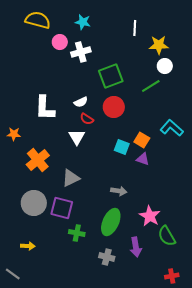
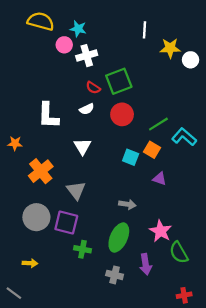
cyan star: (83, 22) -> (78, 29), moved
white circle: (165, 66) -> (191, 60), moved
green line: (151, 86) -> (158, 124), moved
red semicircle: (87, 119) -> (93, 88), moved
purple triangle: (143, 159) -> (159, 179), moved
gray triangle: (71, 178) -> (76, 190), turned -42

